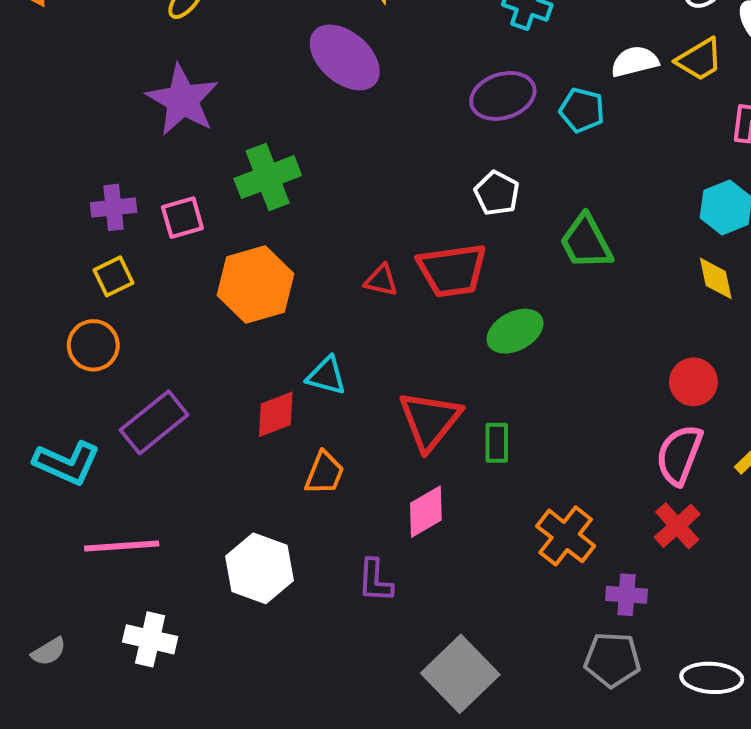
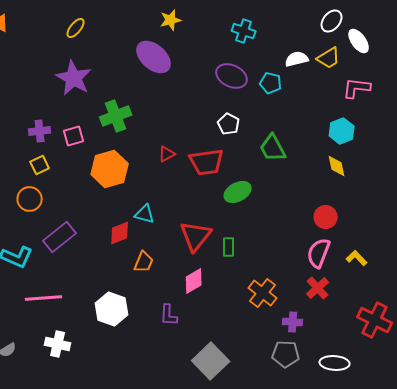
purple ellipse: (503, 96) -> (232, 76), turned 44
red triangle: (381, 280) -> (167, 154), moved, turned -42

